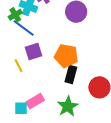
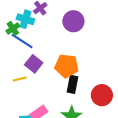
purple square: (34, 51) -> (34, 64), turned -30
yellow line: (19, 66) -> (20, 79), turned -72

